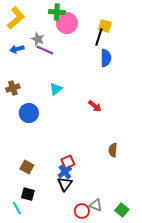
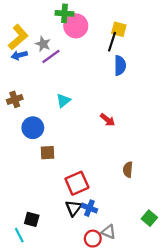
yellow L-shape: (16, 18) -> (18, 37), moved
purple line: (45, 50) -> (51, 56), turned -60
red square: (68, 162) -> (77, 183), size x1.5
brown square: (27, 167) -> (48, 153), moved, turned -32
blue cross: (65, 172) -> (89, 208), moved, turned -32
green square: (122, 210) -> (149, 218), moved

